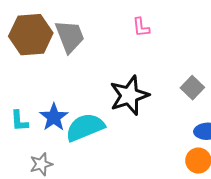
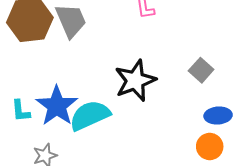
blue star: (54, 117) -> (57, 106), size x1.4

